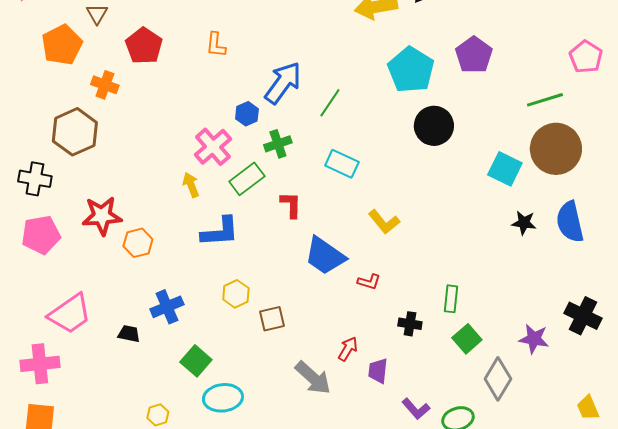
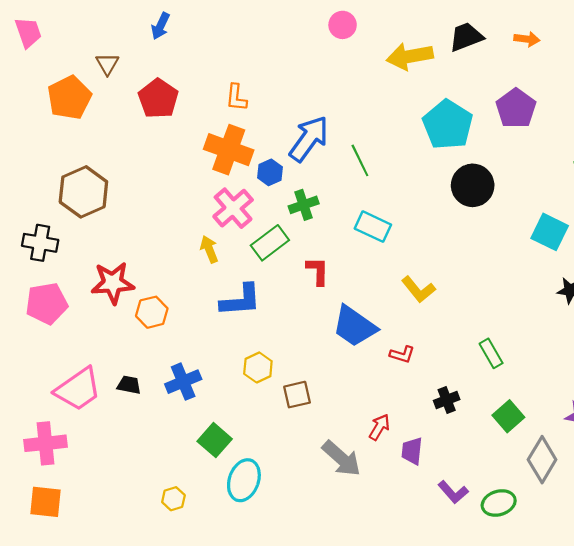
orange cross: (105, 85) -> (229, 150), moved, size x1.6
green line: (330, 103) -> (360, 160), turned -60
green rectangle: (451, 299) -> (491, 353), moved, turned -36
black cross: (410, 324) -> (447, 400), turned -30
black trapezoid: (129, 334) -> (129, 385), moved
cyan ellipse: (223, 398) -> (244, 480), turned -63

